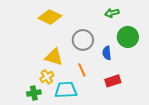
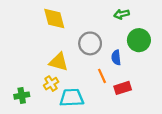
yellow diamond: (50, 17) -> (54, 18), turned 50
orange line: (82, 70) -> (102, 76), moved
green cross: (34, 93) -> (22, 96), moved

